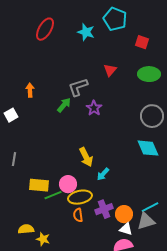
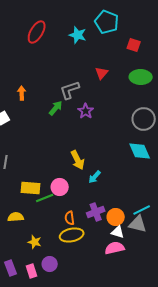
yellow ellipse: (80, 197) -> (72, 235), moved
gray triangle: (146, 221) -> (138, 224), turned 30
yellow semicircle: (26, 229) -> (16, 217), moved

